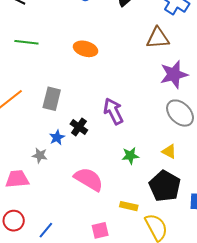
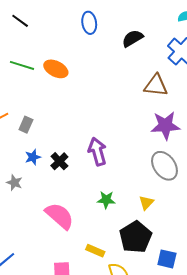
orange ellipse: (86, 49) -> (56, 69), moved
gray rectangle: (52, 99) -> (26, 125), moved, size x0.7
blue star: (57, 137) -> (33, 157), moved
yellow triangle: (169, 151) -> (146, 203), turned 35

